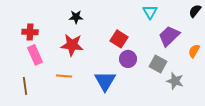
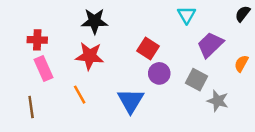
black star: (76, 17) -> (95, 21), size x1.5
orange line: (64, 76) -> (80, 95), turned 56

